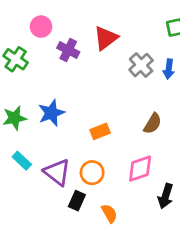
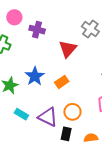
red triangle: (106, 38) -> (68, 49), moved
orange rectangle: (100, 131) -> (62, 82), moved
orange semicircle: (109, 213) -> (91, 138), turned -56

